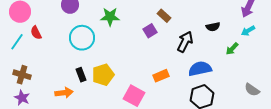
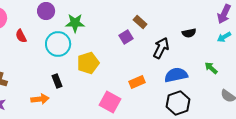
green star: (110, 17) -> (75, 23), moved
red semicircle: (36, 33) -> (21, 36), moved
green arrow: (232, 49) -> (211, 68), moved, turned 88
yellow pentagon: (103, 75) -> (88, 63), moved

